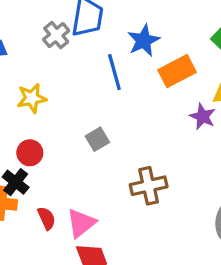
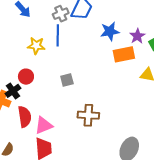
blue line: (114, 72) -> (58, 35), moved
purple star: (203, 116) -> (137, 36), moved
red semicircle: (47, 218) -> (25, 117), size x1.5

